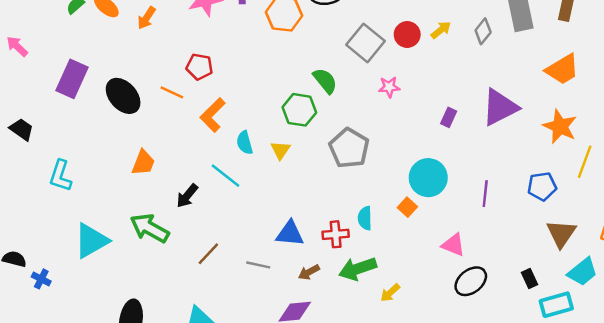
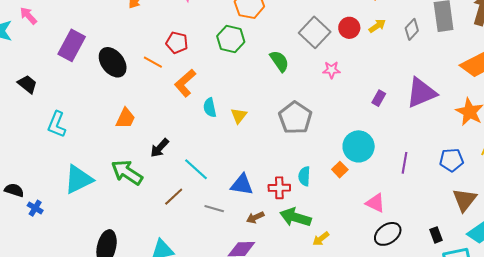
green hexagon: (299, 110) -> (231, 39), moved
cyan line: (226, 176) -> (196, 169), moved
green arrow: (358, 269) -> (295, 217), turned 32

